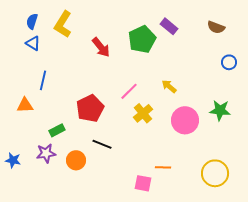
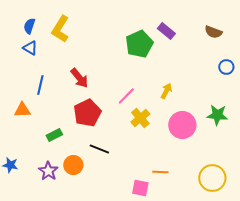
red arrow: (101, 47) -> (79, 78), moved
yellow arrow: (169, 86) -> (166, 91), turned 77
purple star: (46, 153) -> (48, 171), moved, turned -30

